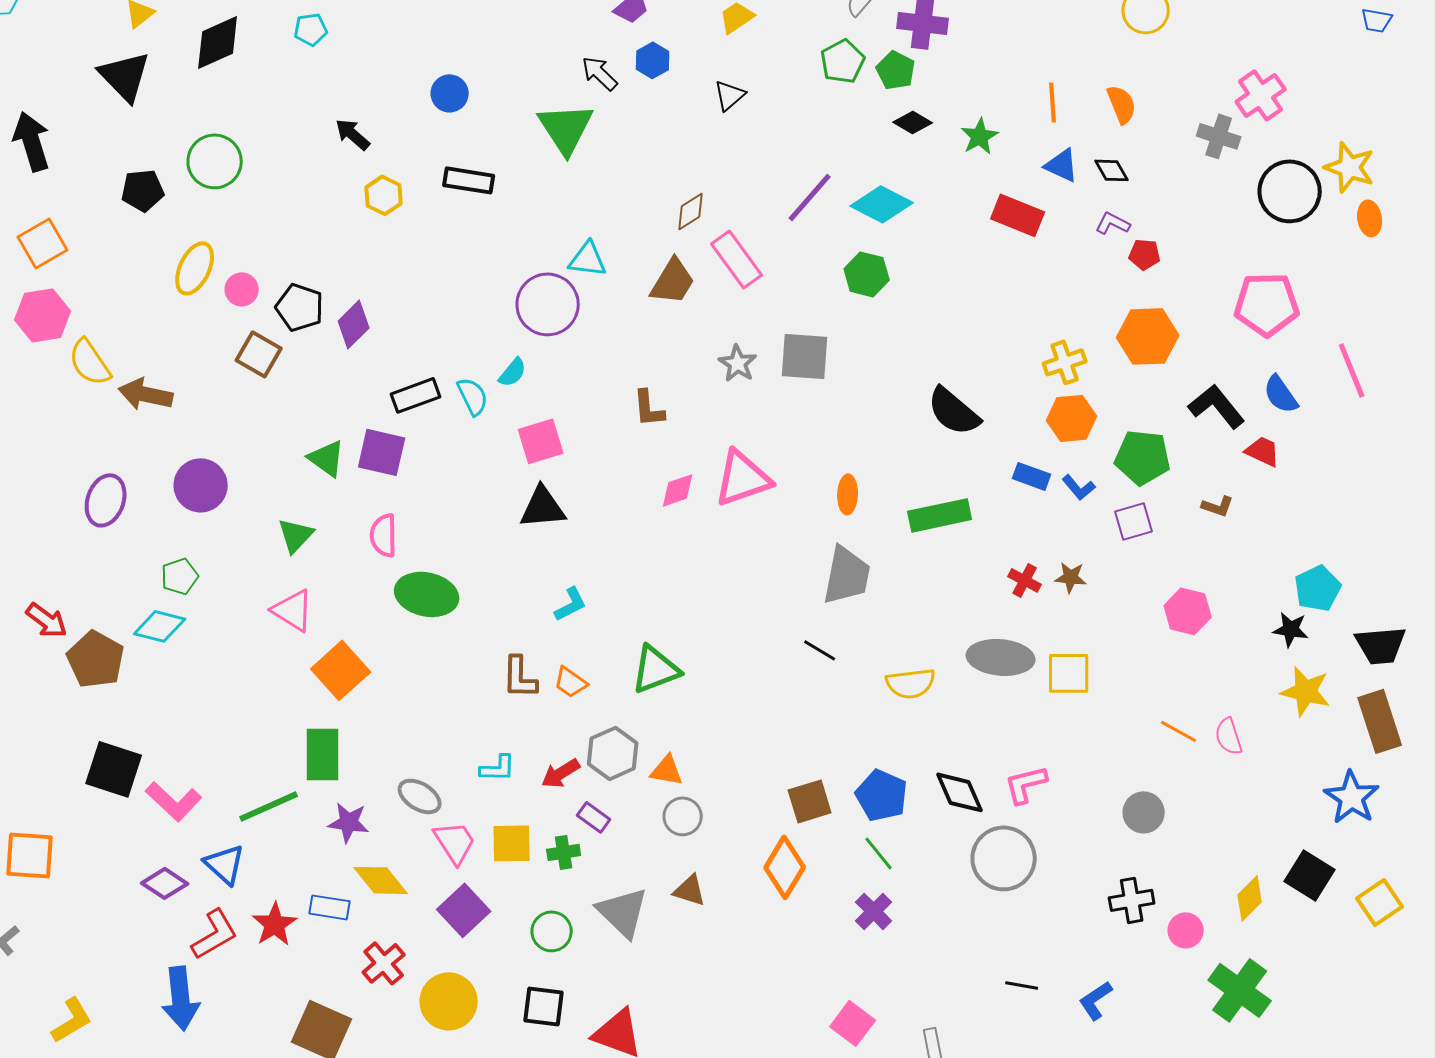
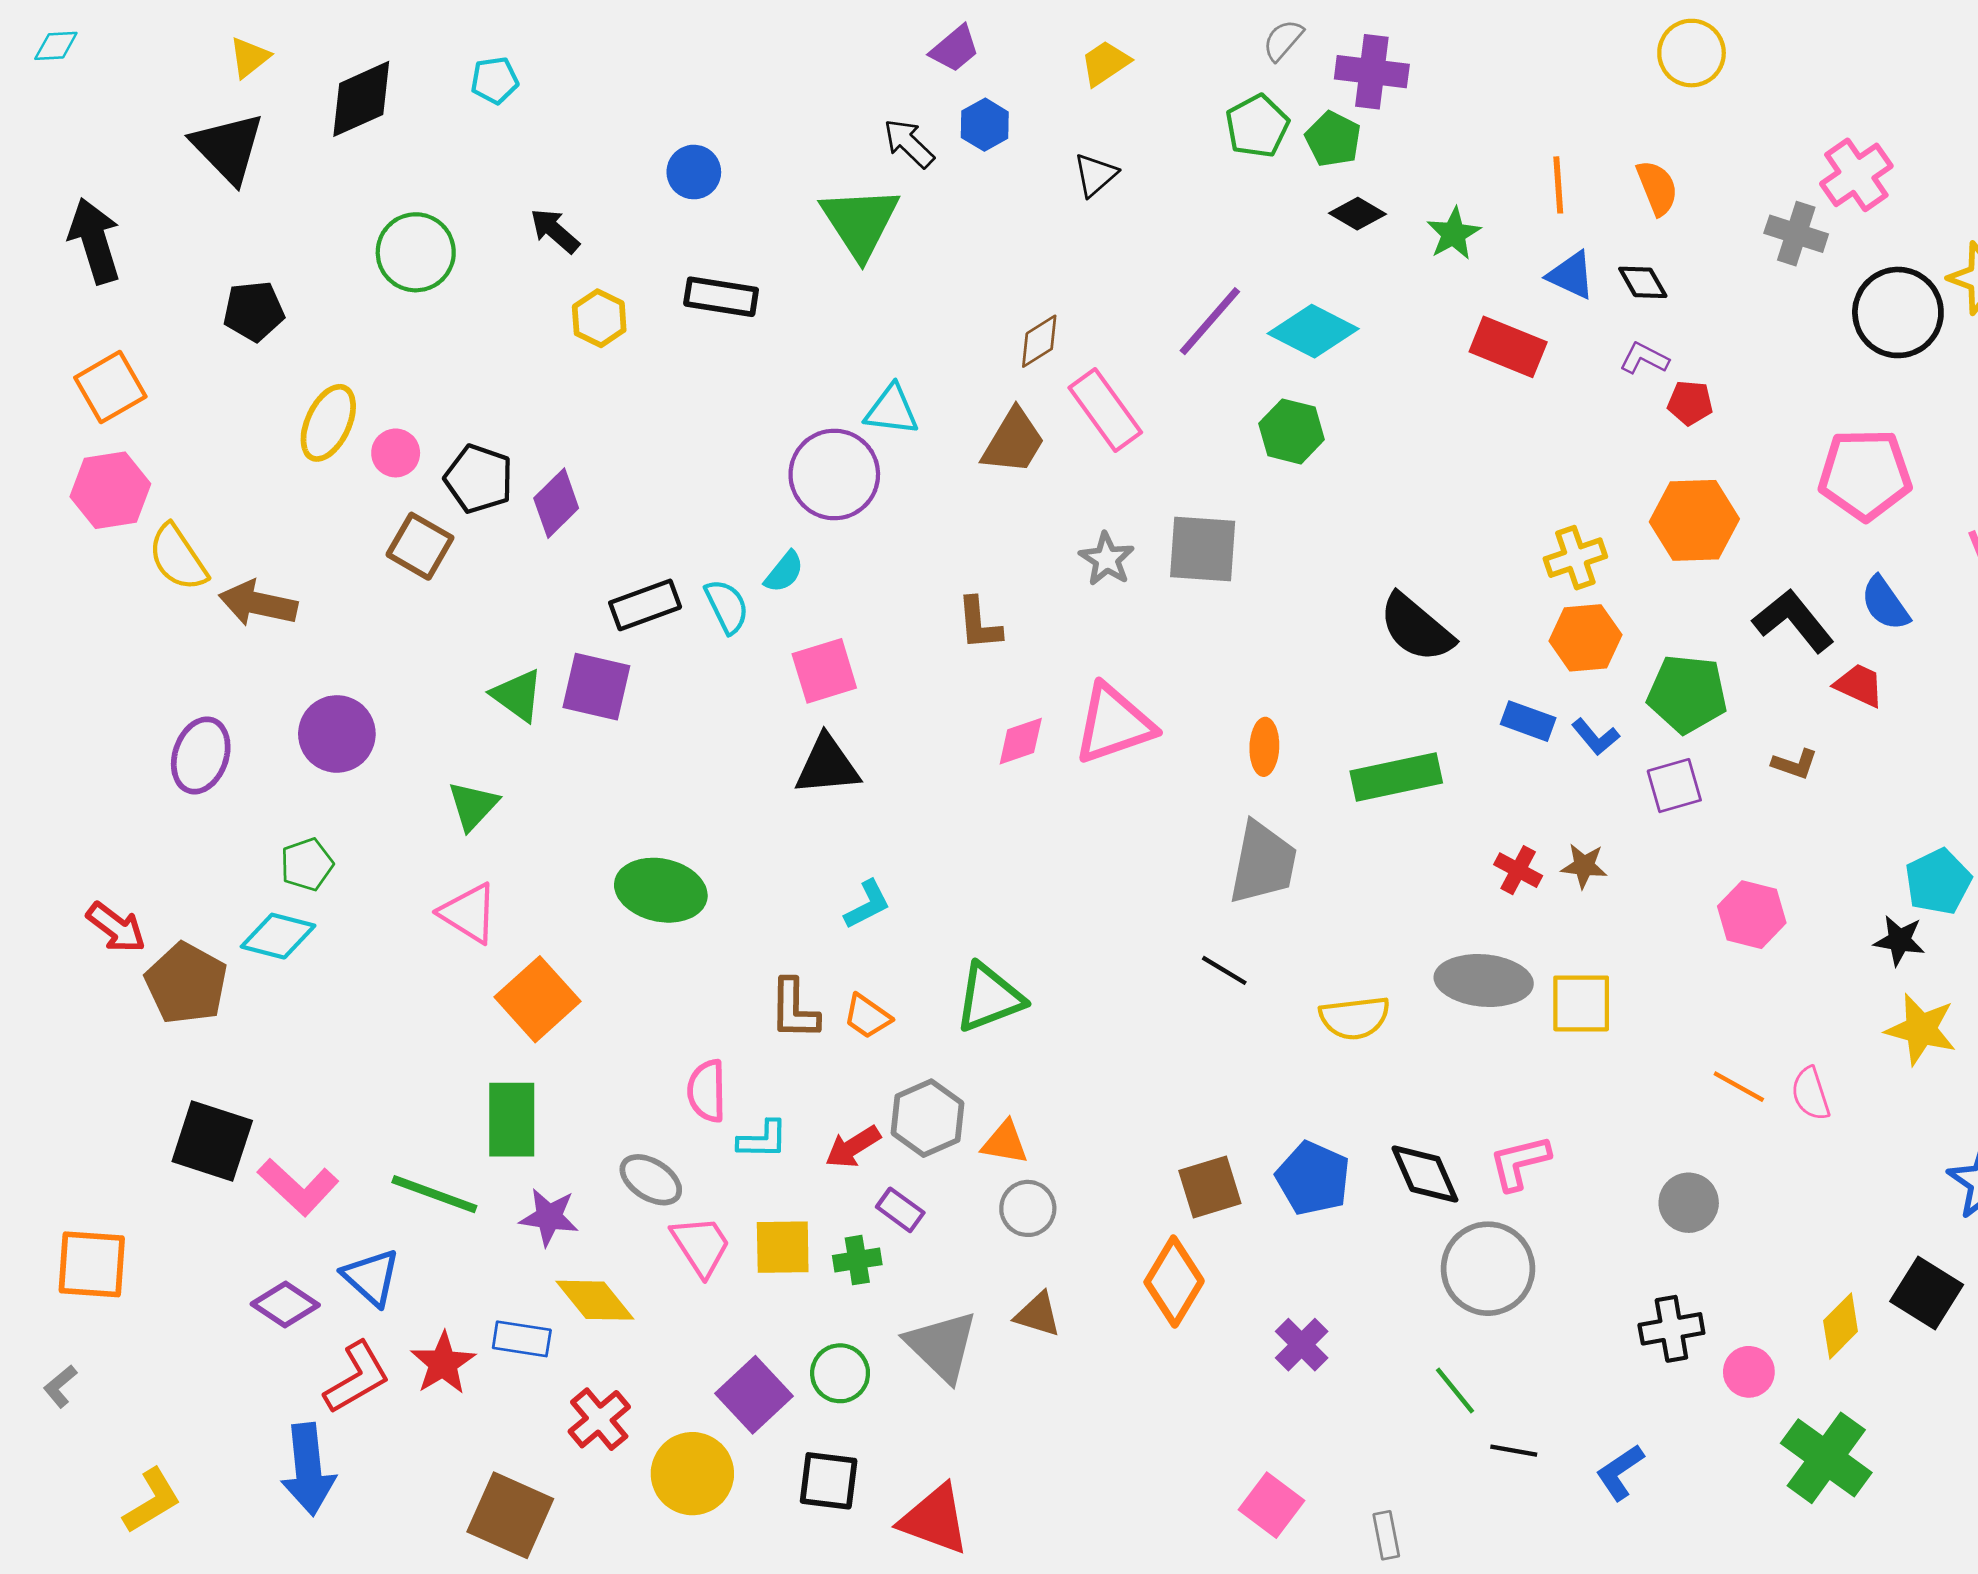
green circle: (215, 161) -> (416, 252), moved
pink semicircle: (384, 535) -> (707, 1091), moved
green line: (269, 806) -> (434, 1194), turned 44
green line: (879, 853) -> (1455, 1390), moved
purple square: (464, 910) -> (754, 1395), moved

